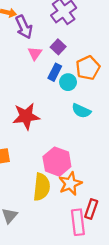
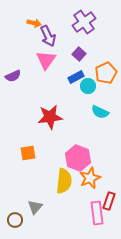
pink triangle: (35, 53) -> (46, 60), moved, size x1.5
blue rectangle: (55, 72) -> (76, 77), turned 35

